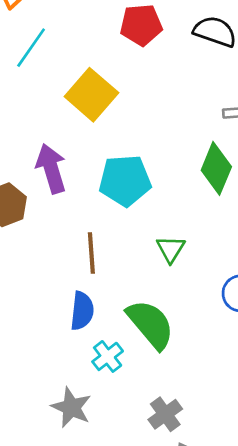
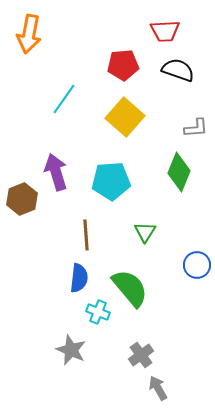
cyan line: (31, 48) -> (64, 99), moved
yellow square: (91, 95) -> (125, 117), moved
cyan cross: (108, 356) -> (98, 312), turned -30

